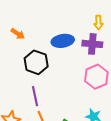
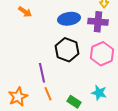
black hexagon: (36, 62) -> (67, 50), moved

